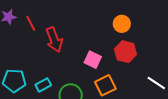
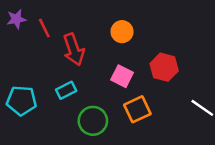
orange circle: (122, 24) -> (122, 32), moved
cyan rectangle: (43, 85) -> (66, 90), moved

